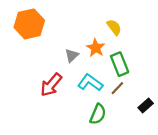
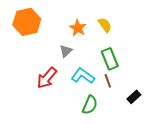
orange star: (96, 48) -> (78, 28), moved
brown line: (117, 88) -> (108, 81), turned -64

